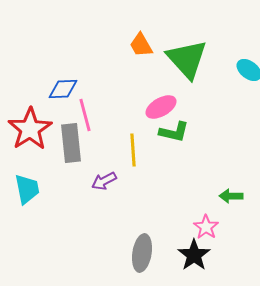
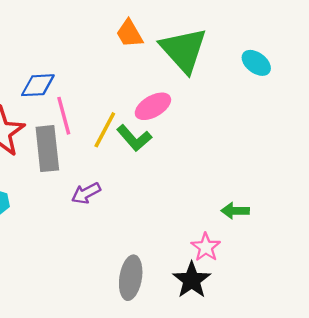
green L-shape: (174, 132) -> (134, 138), moved, turned 36
yellow line: (133, 150) -> (105, 130), moved, turned 32

